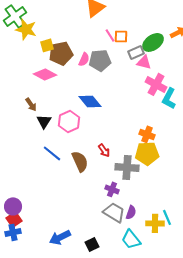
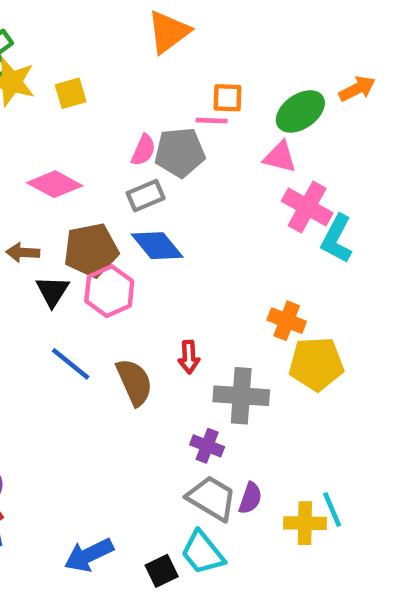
pink line: (110, 35) -> (212, 121), moved, turned -56
yellow square: (47, 45) -> (71, 93), moved
gray rectangle: (136, 52) -> (146, 196), moved
brown pentagon: (61, 53) -> (91, 250), moved
brown arrow: (31, 104) -> (23, 252), turned 128
red arrow: (104, 150) -> (189, 357), turned 32
yellow pentagon: (147, 153) -> (316, 364), moved
cyan trapezoid: (131, 239) -> (203, 553), moved

